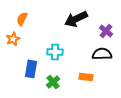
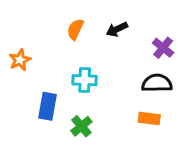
orange semicircle: (22, 19) -> (75, 29), moved
black arrow: (76, 19) -> (117, 29), size x0.6
orange rectangle: (86, 77) -> (149, 119), moved

